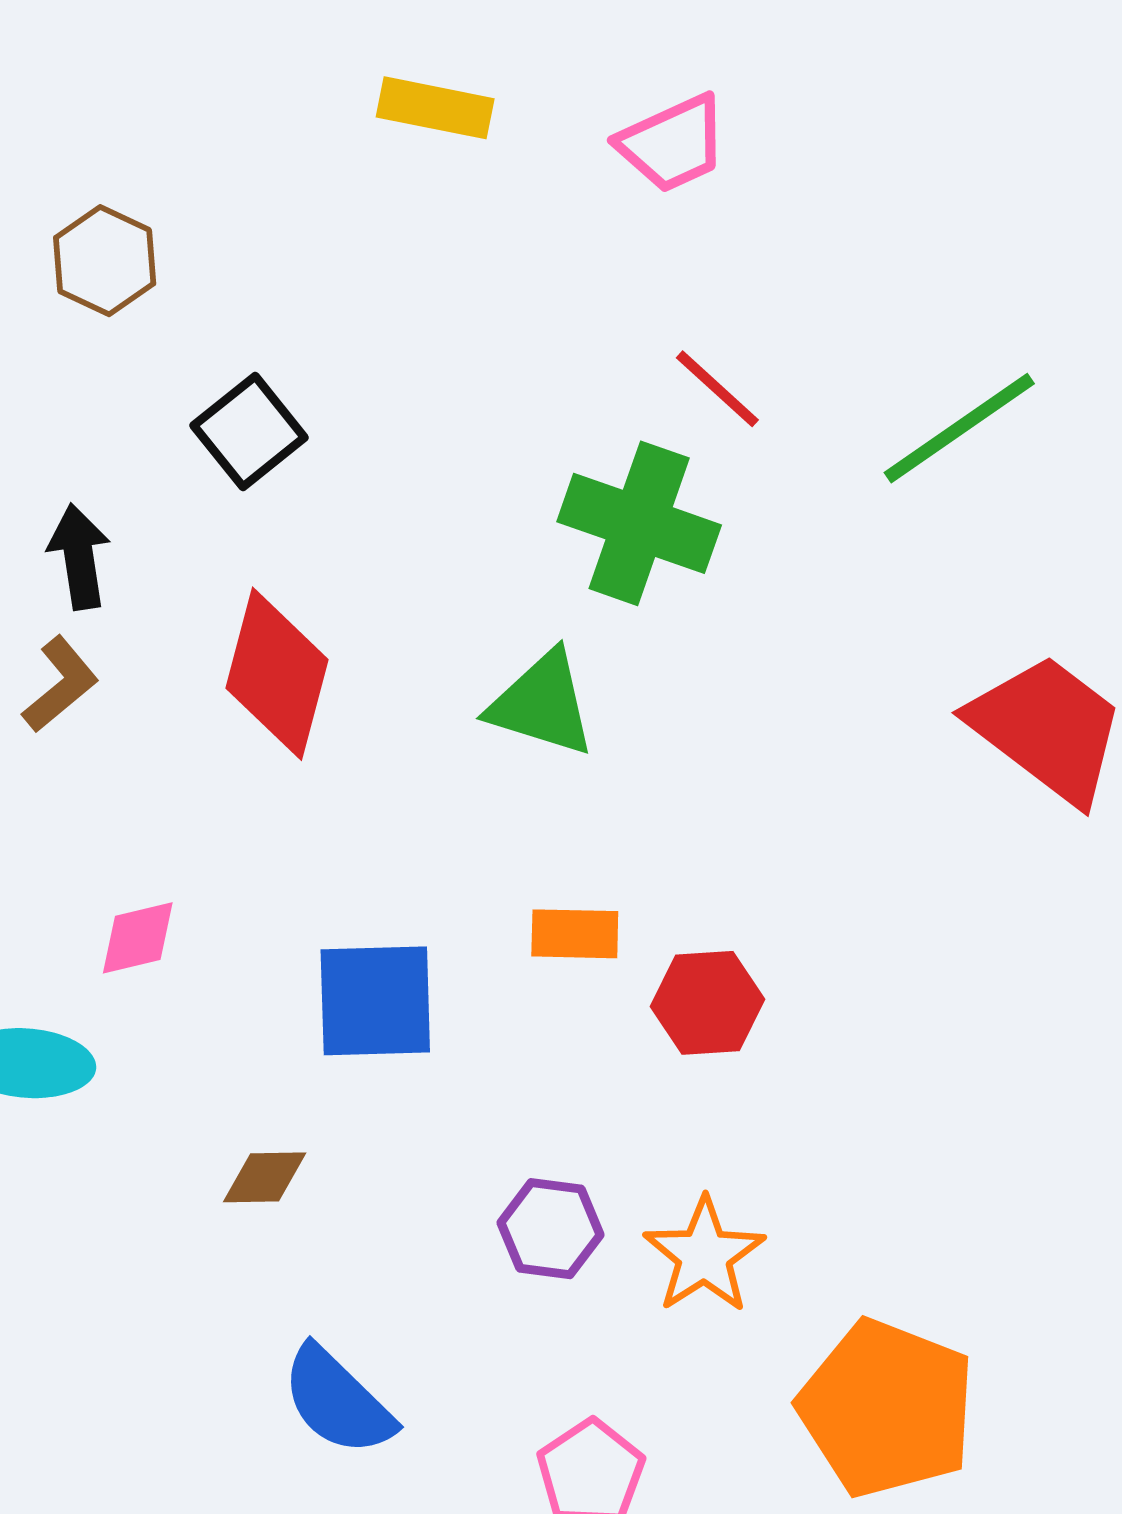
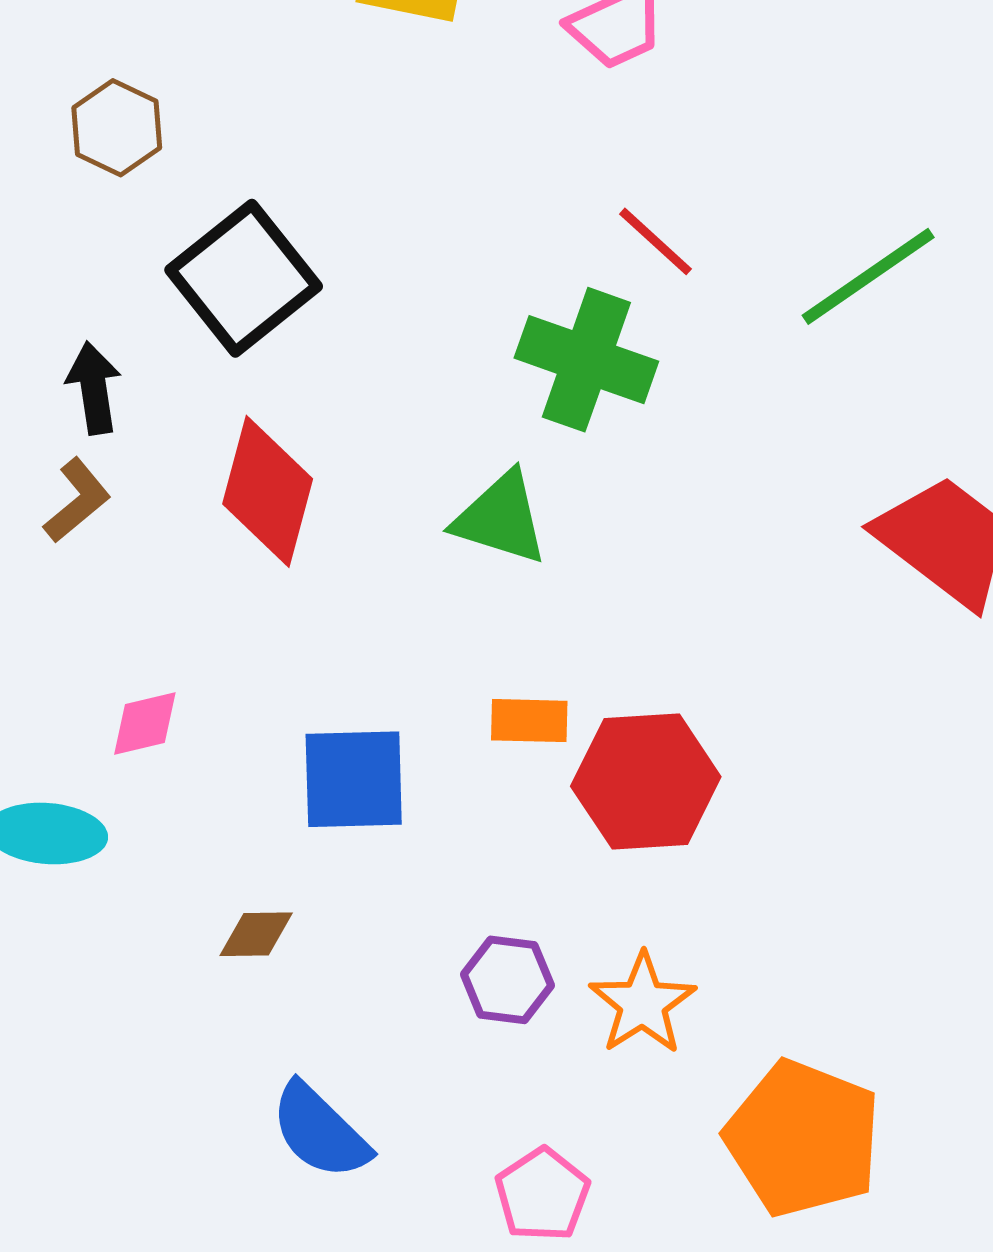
black square: (249, 431) -> (244, 278), size x1.5
red hexagon: (707, 1003) -> (646, 782), size x1.5

